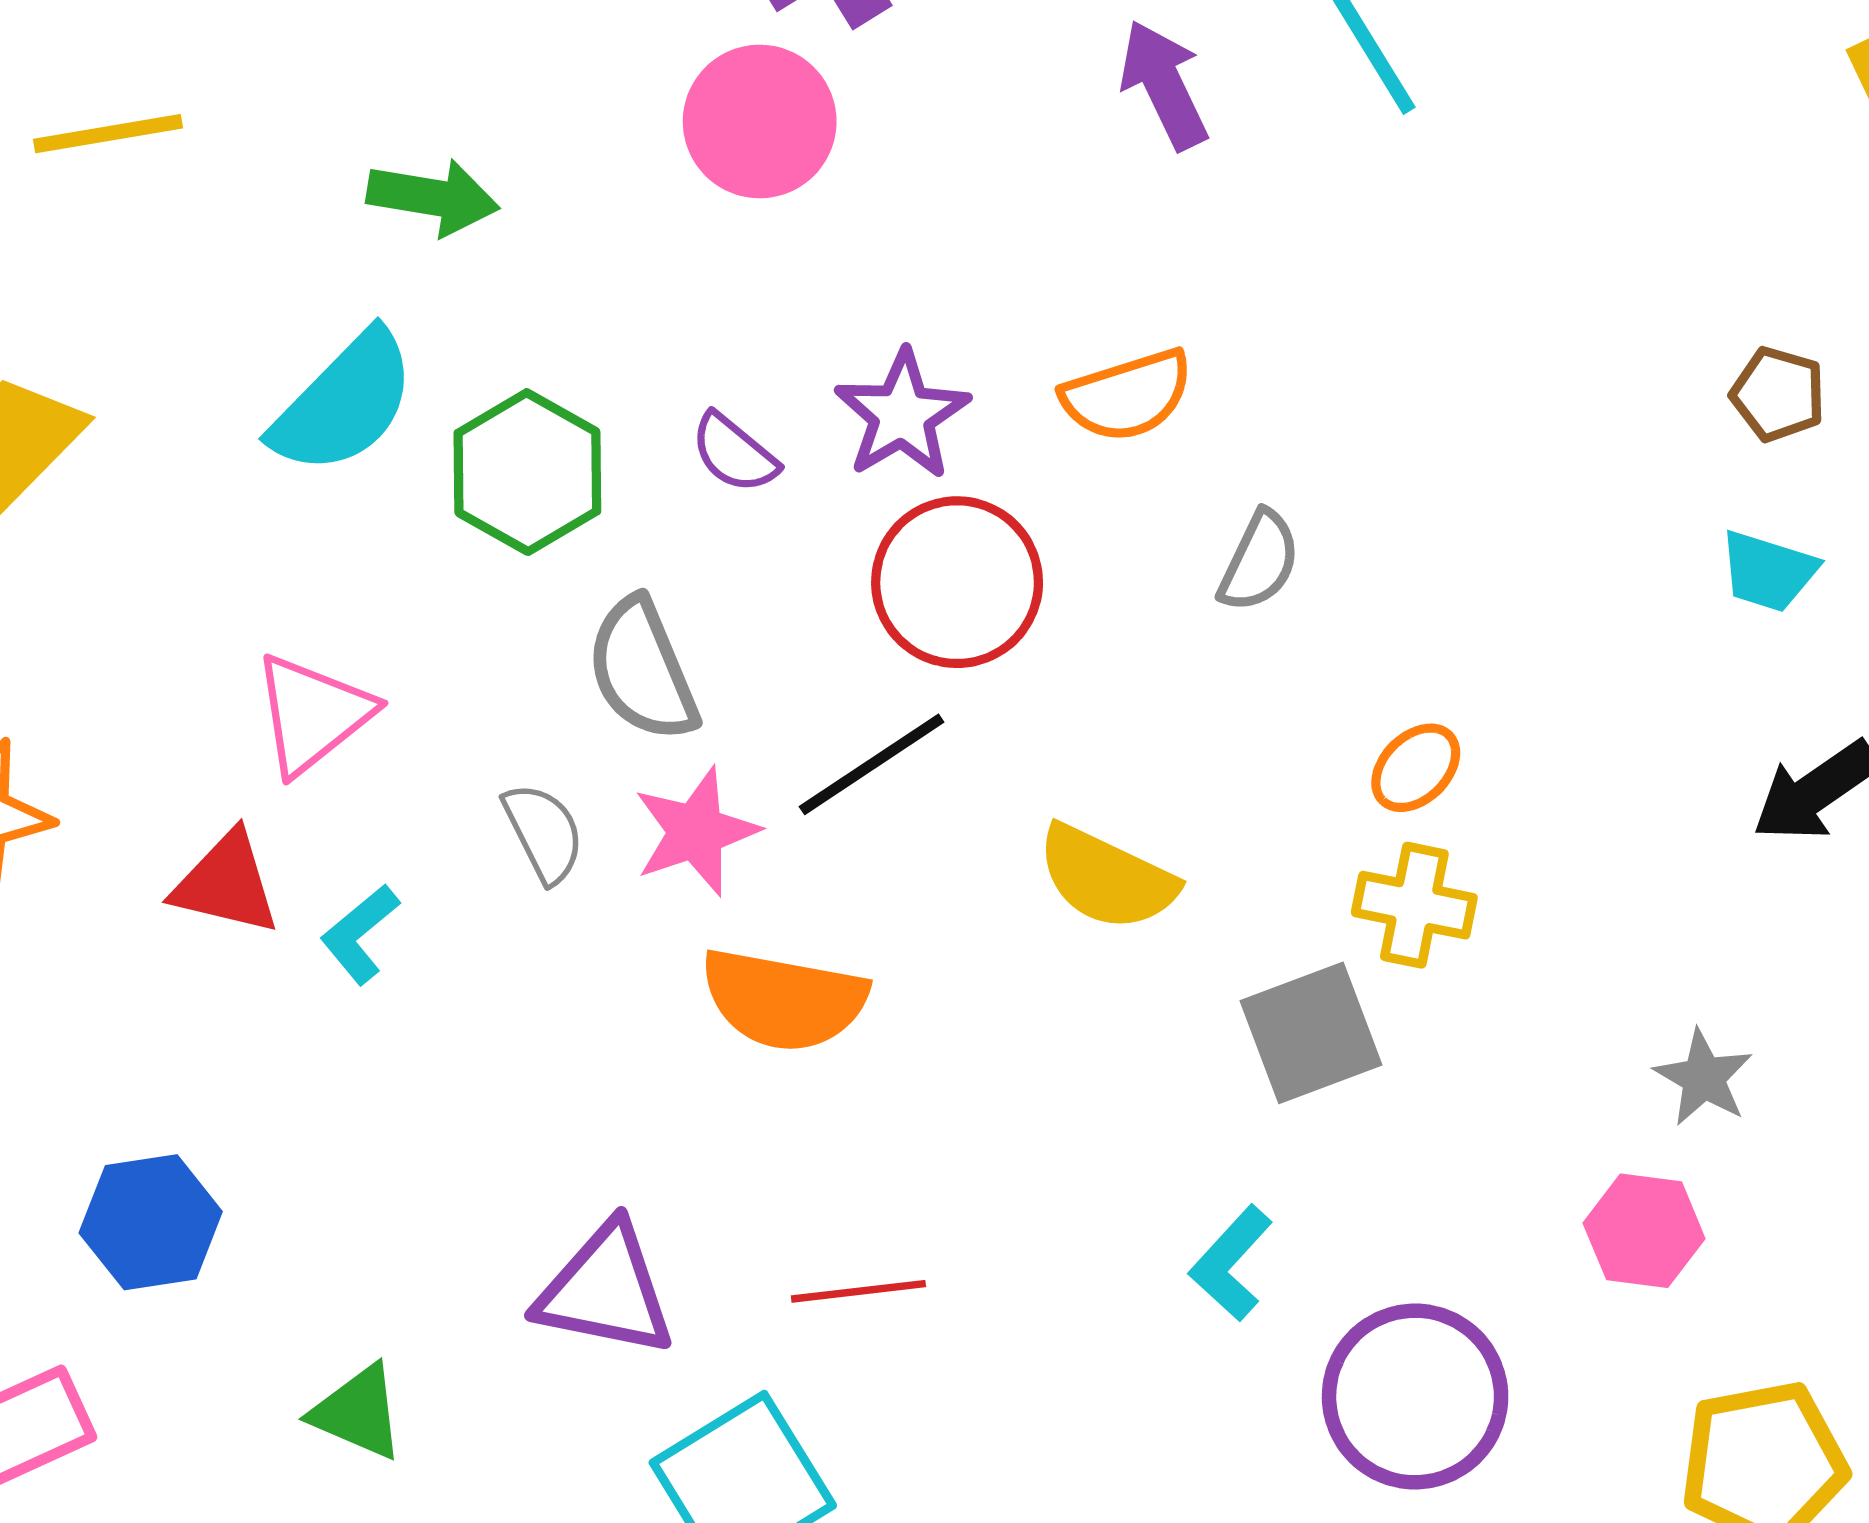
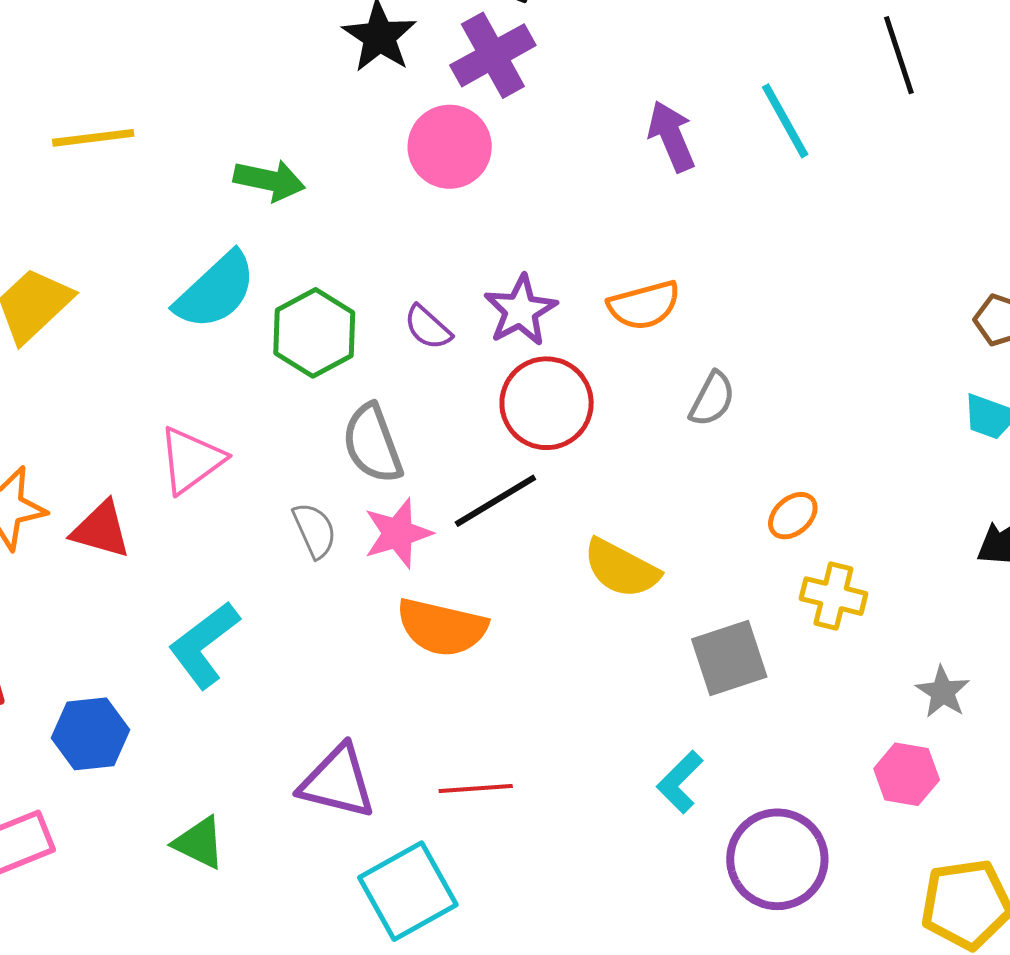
red triangle: (226, 883) -> (101, 530), moved
yellow cross: (1414, 905) -> (833, 596), moved
cyan L-shape: (360, 934) -> (204, 645), moved, size x1.6

